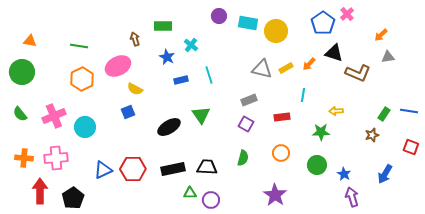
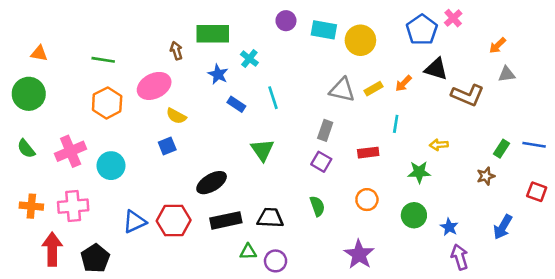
green rectangle: (163, 26) -> (213, 34), size x1.4
blue rectangle: (181, 80) -> (236, 104), turned 48
gray rectangle: (249, 100) -> (325, 130), turned -49
black ellipse: (169, 127) -> (212, 183), moved
green semicircle: (243, 158) -> (317, 206), turned -35

